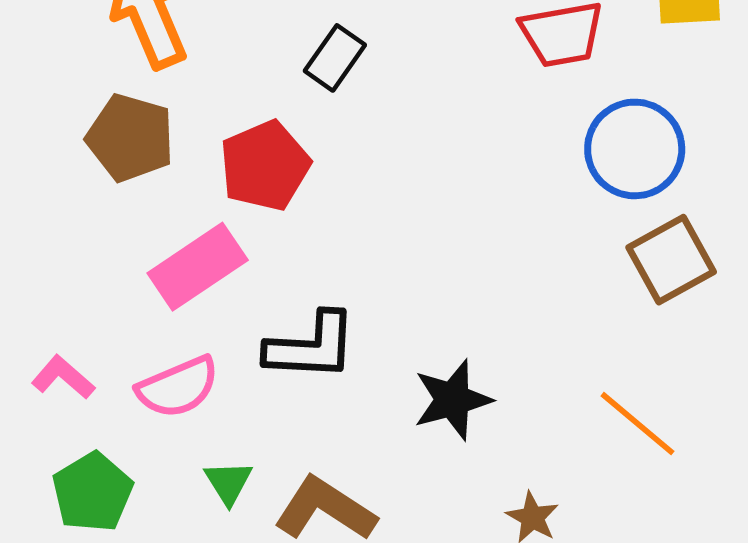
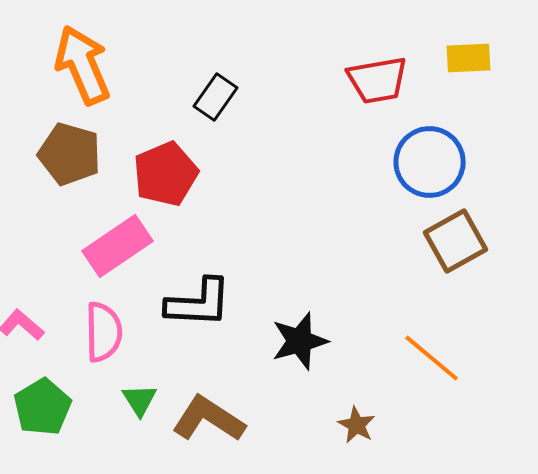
pink semicircle: (178, 387) -> (104, 332), turned -68

